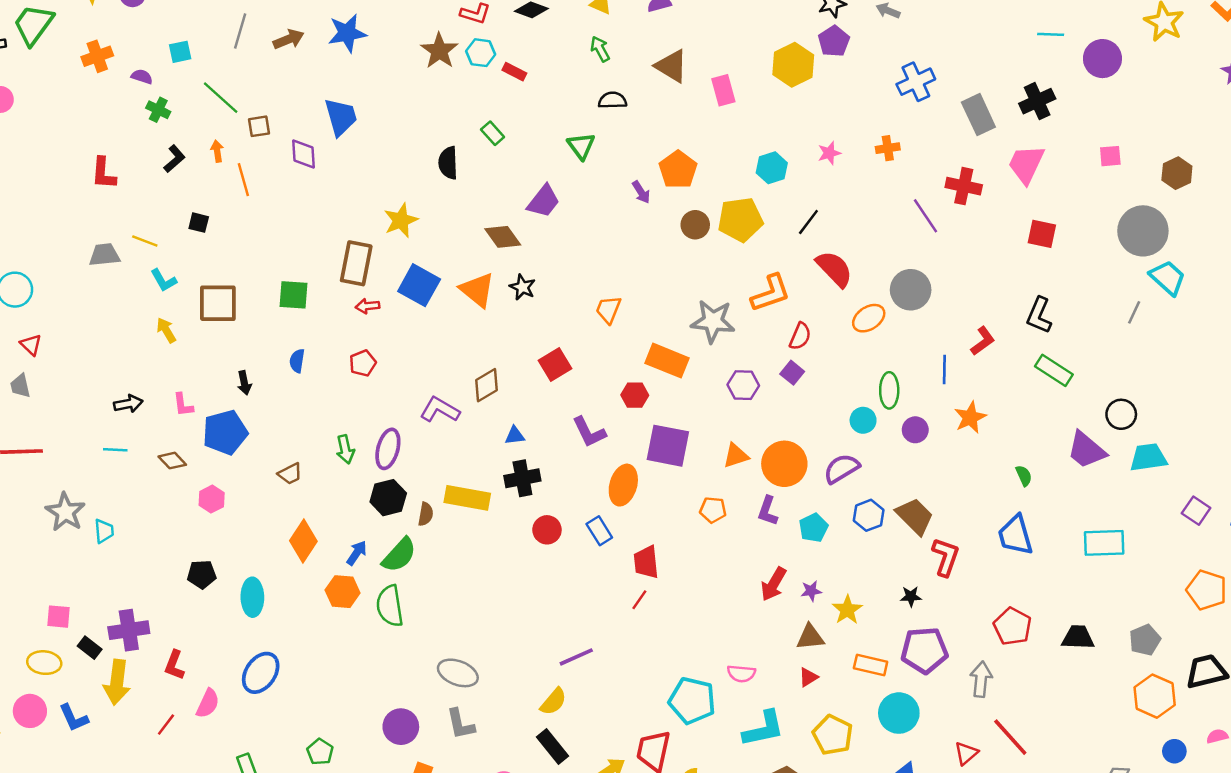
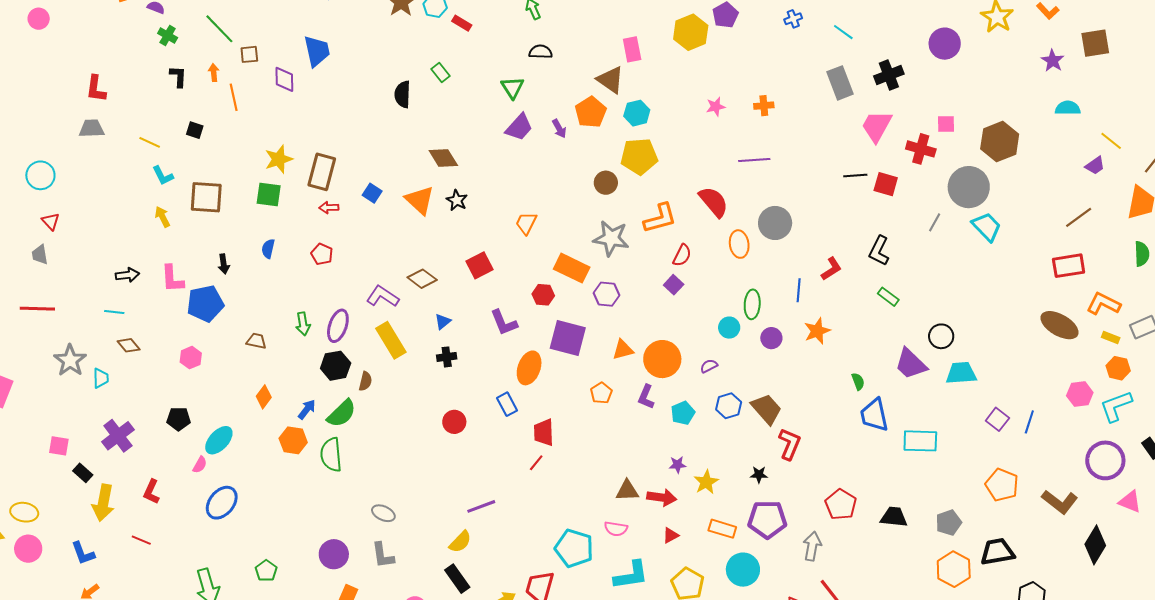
cyan line: (1051, 34) -> (843, 32), moved, turned 30
brown triangle: (672, 66) -> (610, 80), moved
blue cross: (916, 82) -> (793, 19), moved, size x0.6
black L-shape: (174, 159) -> (178, 77), turned -50
cyan hexagon: (772, 168) -> (637, 113), moved
red L-shape: (104, 173) -> (96, 89), moved
brown hexagon: (1177, 173) -> (1000, 141), size x1.5
red cross: (964, 186) -> (921, 149), moved
purple trapezoid: (544, 201) -> (519, 127), moved
purple line: (925, 216) -> (754, 160), moved, turned -64
yellow star: (401, 220) -> (279, 159), moved
black line: (808, 222) -> (855, 176), moved, turned 45
brown circle: (695, 225) -> (606, 183), moved
gray trapezoid: (104, 255) -> (92, 128), moved
blue square: (419, 285) -> (372, 193), size x0.6
gray line: (1134, 312) -> (935, 222), moved
orange ellipse: (869, 318) -> (739, 244), turned -68
red pentagon: (363, 363) -> (322, 254), turned -30
green rectangle: (1054, 370) -> (888, 297), size x0.7
brown diamond: (486, 385) -> (422, 279), turned 64
purple hexagon: (743, 385) -> (607, 294), moved
pink L-shape: (183, 405) -> (172, 279), size x1.4
blue triangle: (515, 435) -> (443, 322), turned -36
brown diamond: (172, 461) -> (129, 345), moved
purple semicircle: (841, 469) -> (709, 366), size x0.6
brown trapezoid: (290, 474) -> (256, 341), turned -145
black cross: (522, 478) -> (447, 357), size x0.7
yellow rectangle: (467, 498) -> (391, 340), moved, turned 45
orange pentagon: (713, 510) -> (601, 393), turned 30
red circle: (547, 530) -> (454, 422), moved
blue trapezoid: (1015, 535) -> (874, 415), moved
orange diamond: (303, 541) -> (264, 397), size x0.7
red arrow: (774, 584) -> (662, 497), moved, turned -116
cyan ellipse: (252, 597) -> (219, 440), turned 40
purple cross: (129, 630) -> (118, 436), moved, turned -32
brown triangle: (810, 637) -> (627, 491), moved
yellow ellipse: (44, 663) -> (24, 512), moved
gray ellipse: (458, 673) -> (383, 513), size x0.7
pink semicircle: (208, 703) -> (200, 465), moved, size x0.7
pink circle: (30, 711) -> (28, 549), moved
blue L-shape: (74, 718) -> (83, 553), moved
red line: (166, 725) -> (141, 540), turned 72

